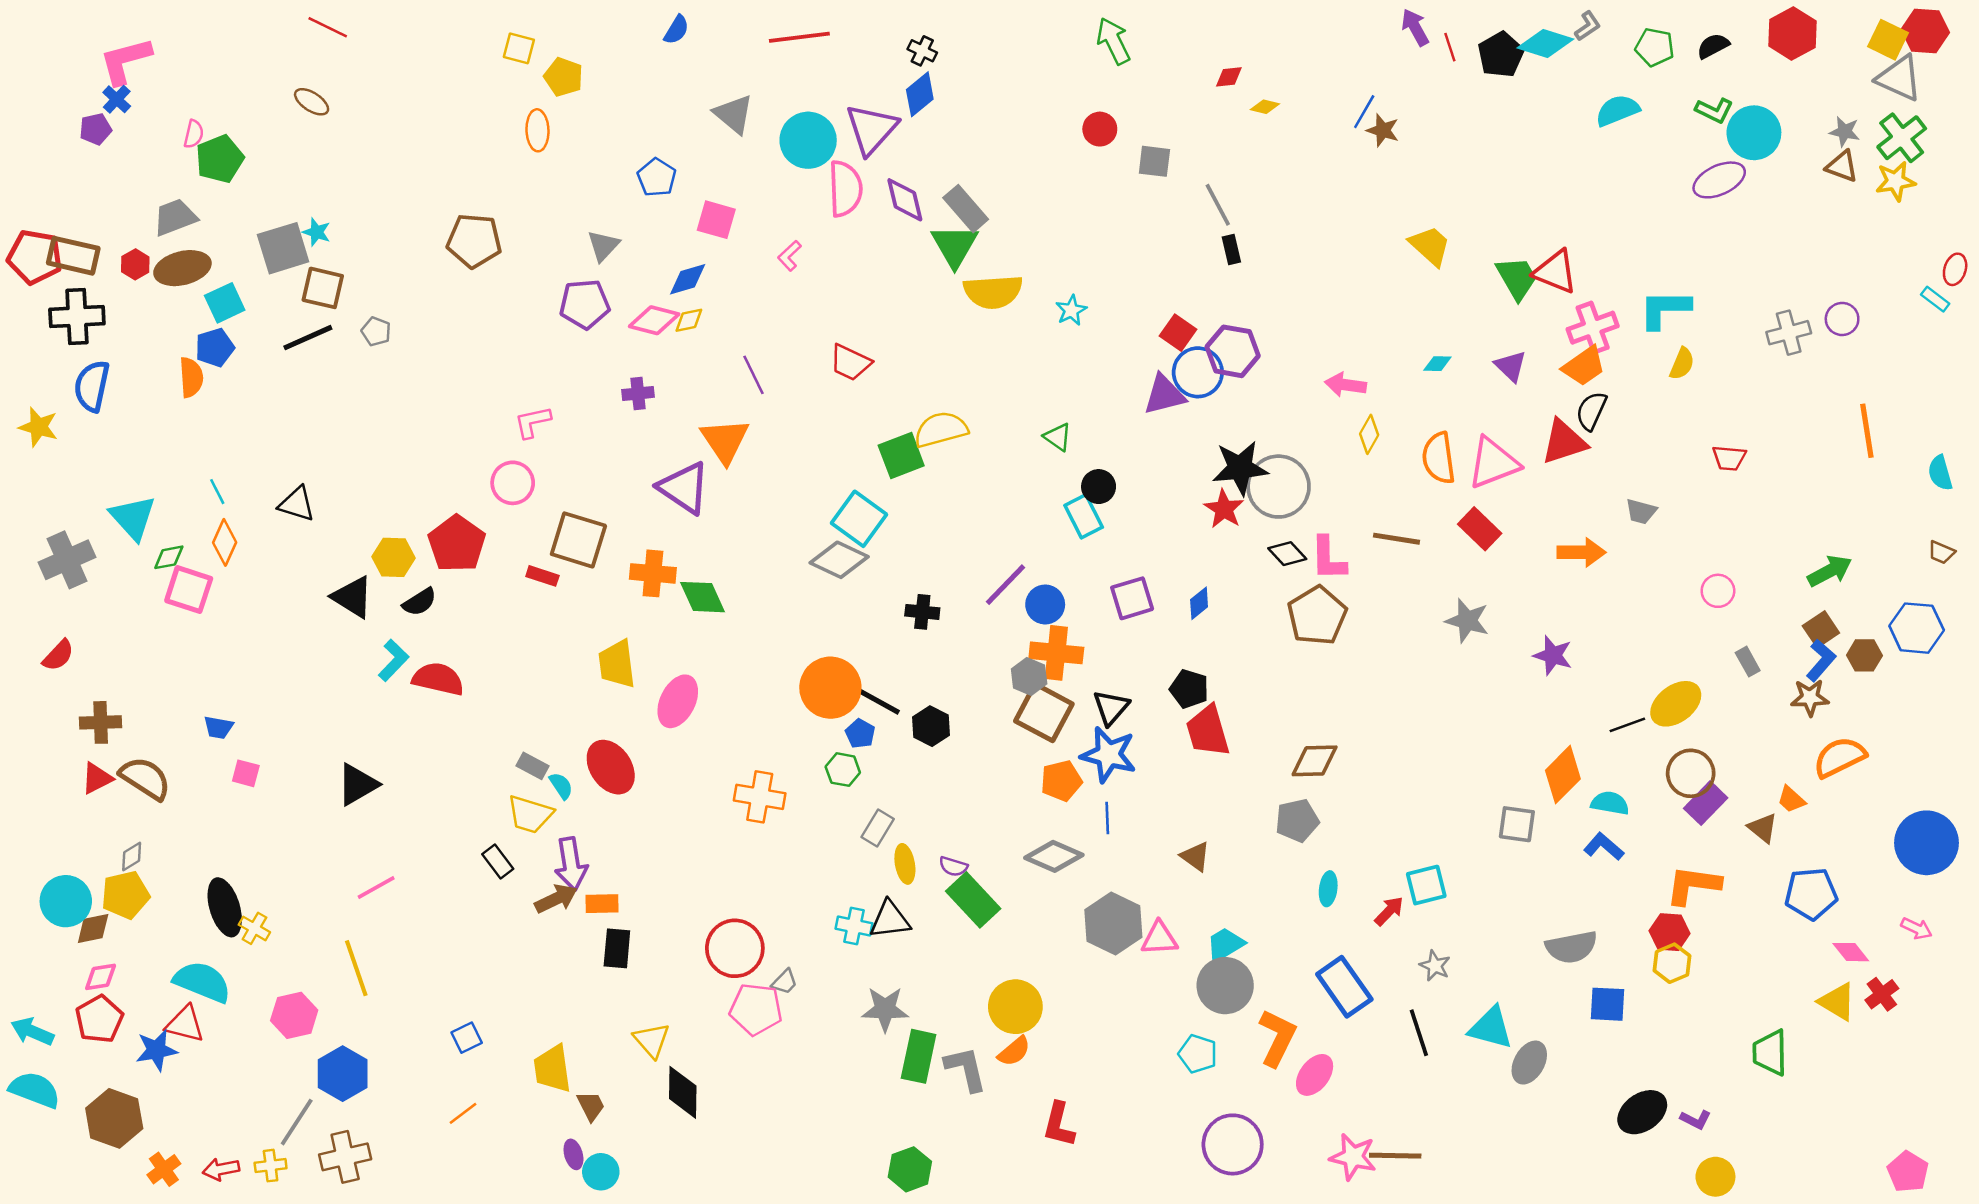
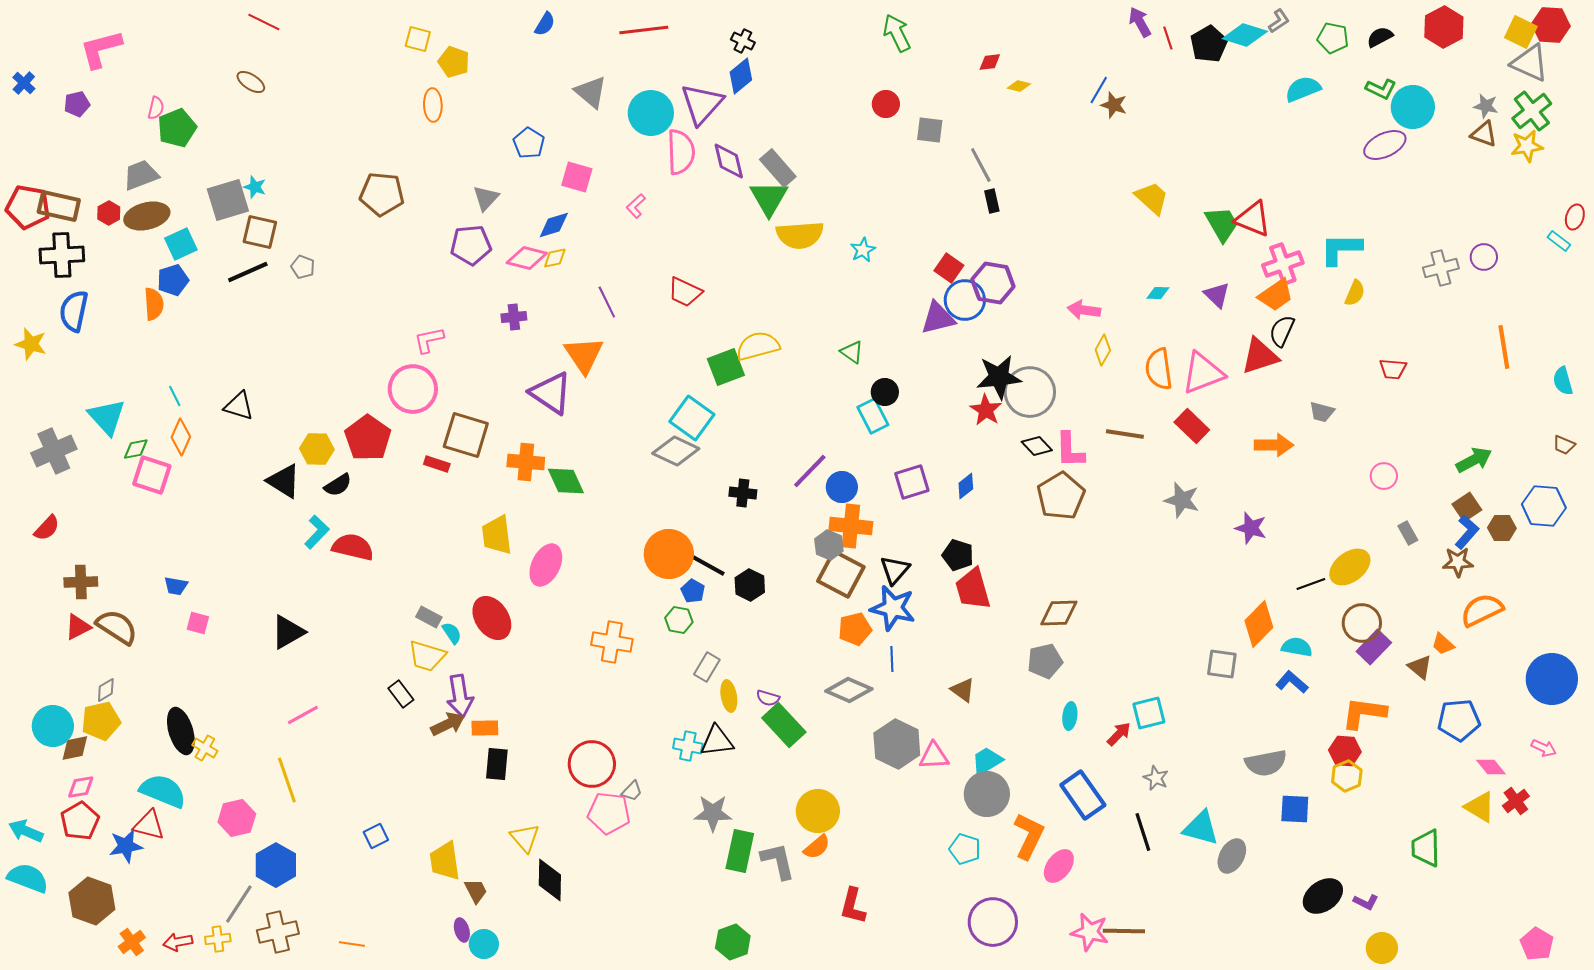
blue cross: (117, 99) -> (24, 83), moved
pink circle: (513, 483) -> (413, 389), size x1.4
orange line: (463, 1113) -> (352, 944), moved, turned 45

